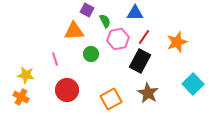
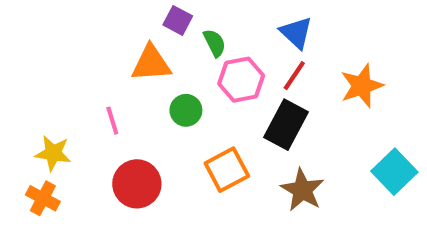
blue triangle: (135, 13) -> (296, 33), moved, turned 42
orange square: (111, 99) -> (227, 170), moved

